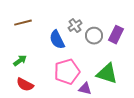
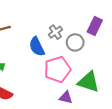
purple rectangle: (116, 35) -> (95, 26), moved
pink pentagon: (67, 72) -> (58, 69), moved

